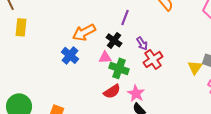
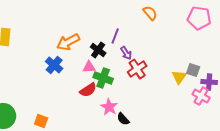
purple line: (125, 17) -> (115, 36), moved
red semicircle: (112, 91) -> (88, 90), moved
pink star: (136, 93) -> (109, 107), moved

